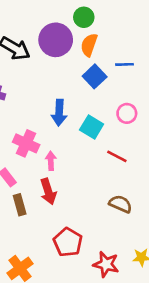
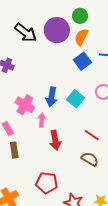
blue arrow: (59, 113) -> (52, 97), moved
red line: (117, 156) -> (92, 135), moved
red arrow: (48, 191) -> (55, 140), moved
red pentagon: (68, 242) -> (47, 183), turned -30

